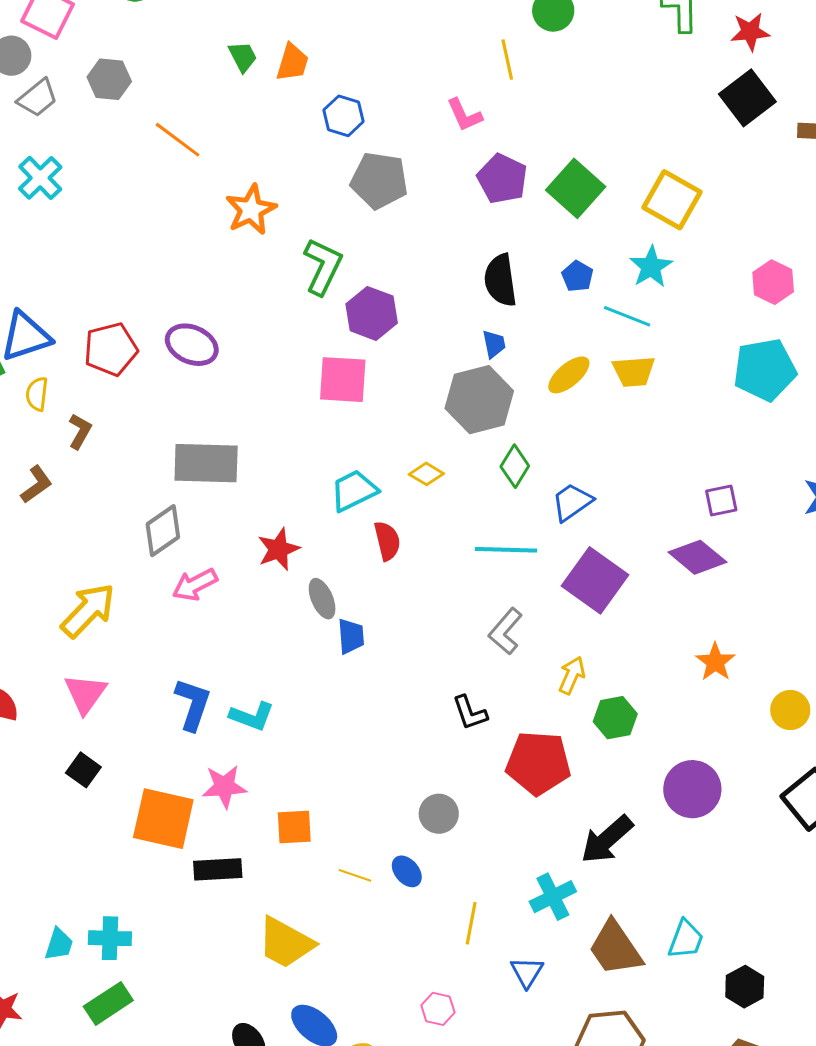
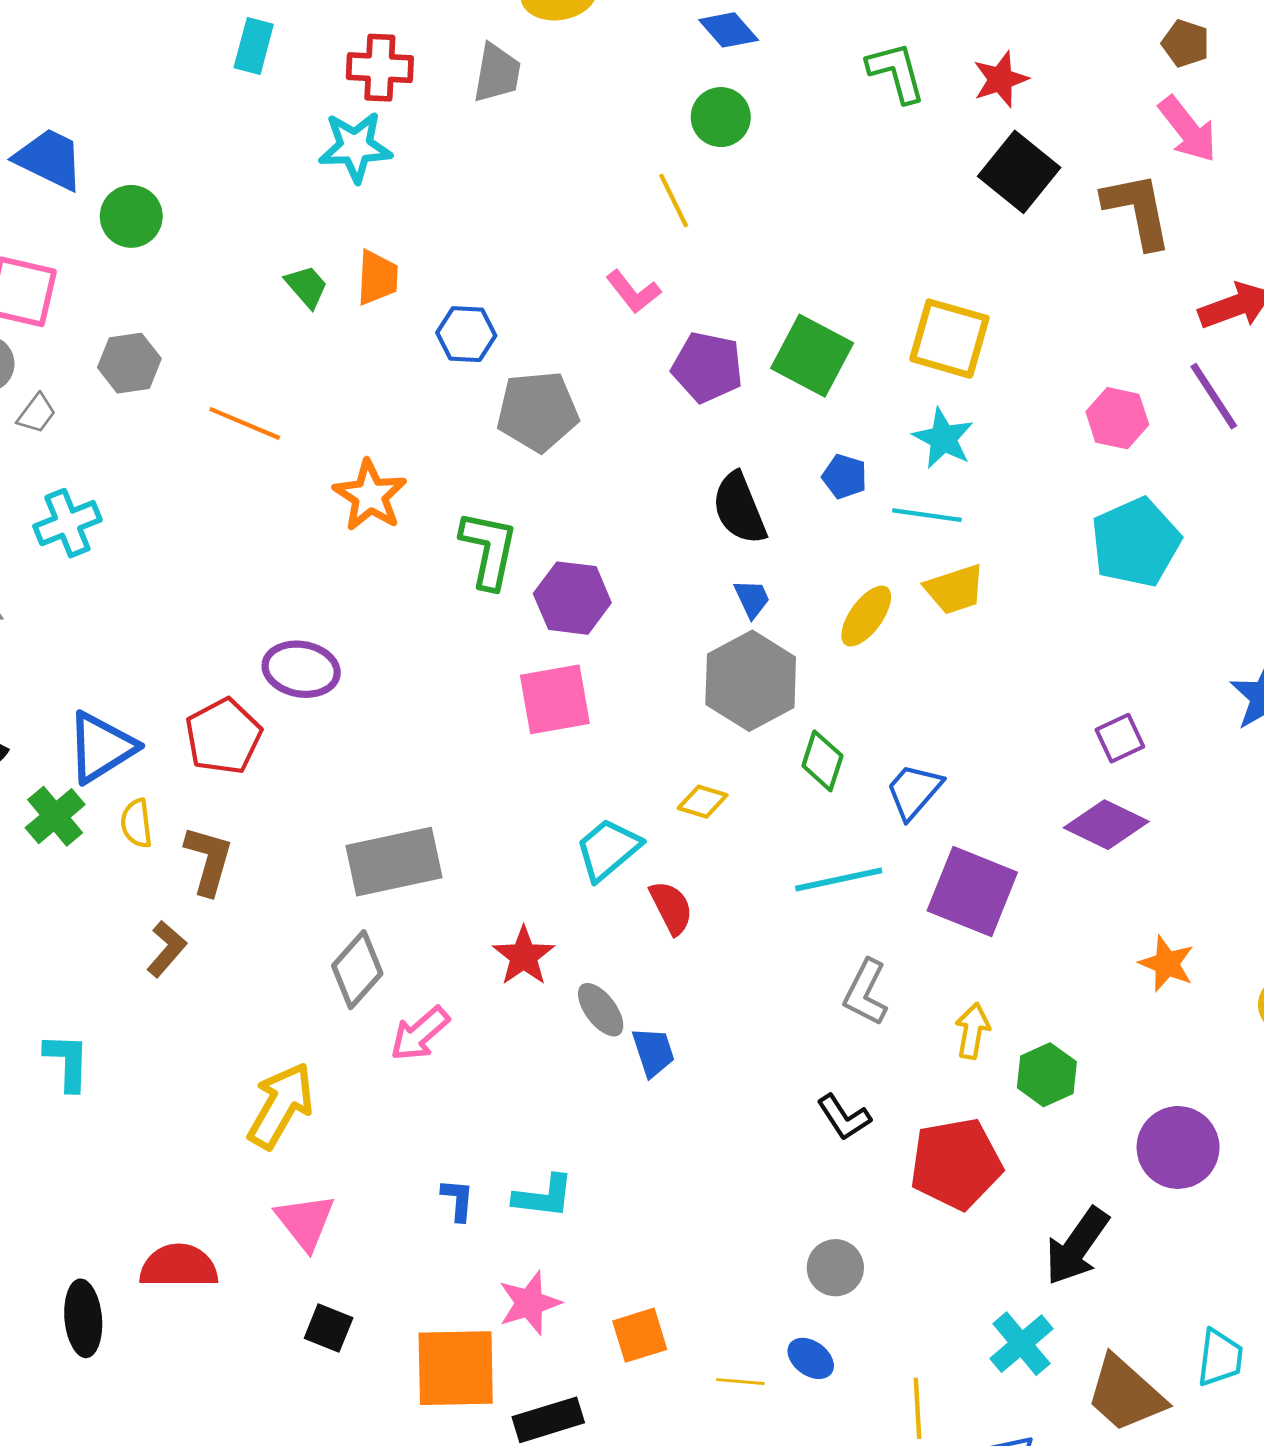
gray trapezoid: (38, 98) -> (37, 413), size x0.7
cyan cross: (40, 178) -> (67, 523), turned 36
purple ellipse: (192, 345) -> (301, 669), moved
brown L-shape: (80, 431) -> (209, 860), size x1.4
blue L-shape: (193, 704) -> (458, 1200), size x0.6

